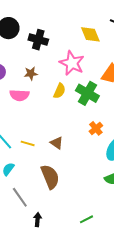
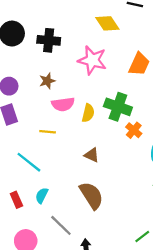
yellow semicircle: (59, 91) -> (88, 113), moved
green cross: (87, 93) -> (118, 107), moved
pink semicircle: (19, 95) -> (63, 104), moved
yellow line: (28, 143) -> (48, 132), moved

